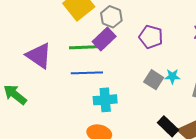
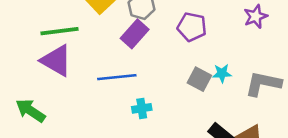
green line: (85, 47) -> (60, 31), moved
cyan cross: (105, 100) -> (142, 108), size x0.7

